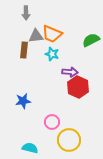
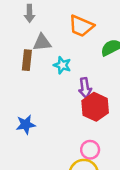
orange trapezoid: (52, 34) -> (81, 26), moved
purple arrow: (70, 72) -> (85, 88), turned 77
pink circle: (52, 122) -> (90, 150), moved

